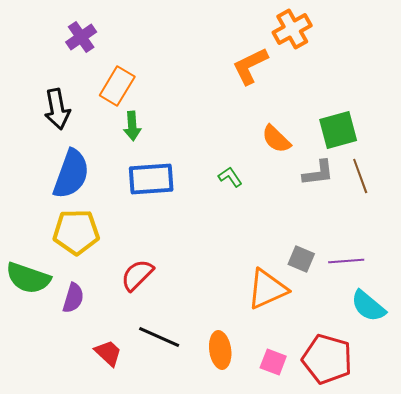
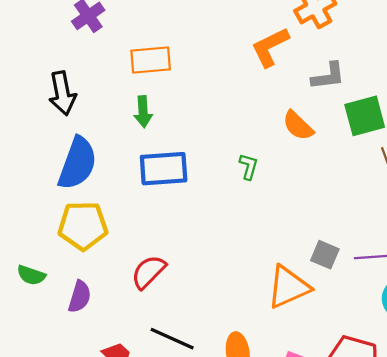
orange rectangle: (117, 86) -> (151, 60), moved, turned 54
gray L-shape: (318, 173) -> (328, 76), moved
green L-shape: (230, 177) -> (249, 166), turned 50
green semicircle: (28, 278) -> (31, 275), size x0.6

